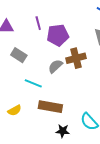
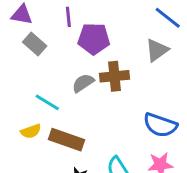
gray rectangle: (19, 55) -> (35, 44), moved
yellow semicircle: (15, 110) -> (31, 131), moved

